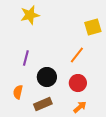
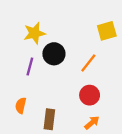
yellow star: (30, 15) -> (34, 33), moved
black circle: (47, 77) -> (54, 54), moved
brown rectangle: (43, 104) -> (49, 119), turned -60

